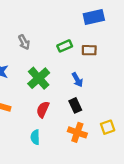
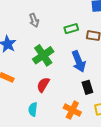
blue arrow: (77, 80) -> (79, 61), size x1.5
black rectangle: (75, 105) -> (87, 87), moved

